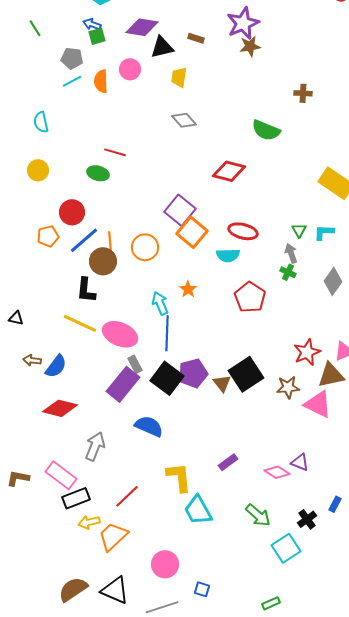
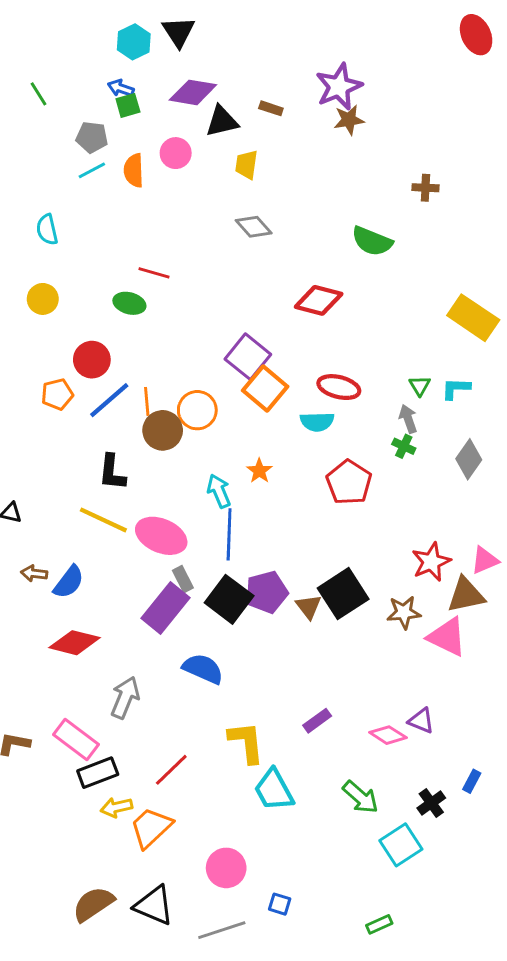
brown circle: (103, 261) -> (163, 430), moved

